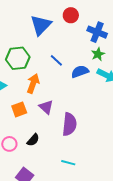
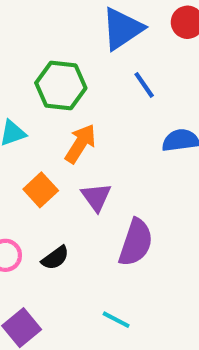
blue line: (56, 60) -> (144, 85), moved
orange square: (19, 109) -> (41, 190), turned -35

